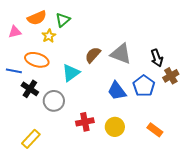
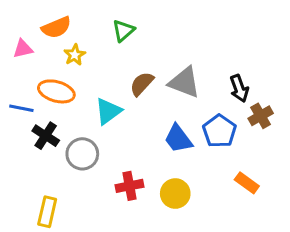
green triangle: (63, 20) -> (123, 30), moved
orange rectangle: (155, 130) -> (247, 183), moved
yellow rectangle: (31, 139) -> (47, 212), turned -30

